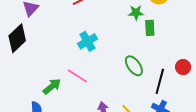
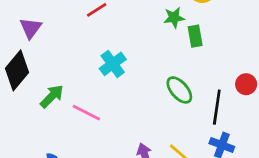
pink line: (77, 76) -> (86, 113), moved
green arrow: (52, 86) -> (52, 96), moved

